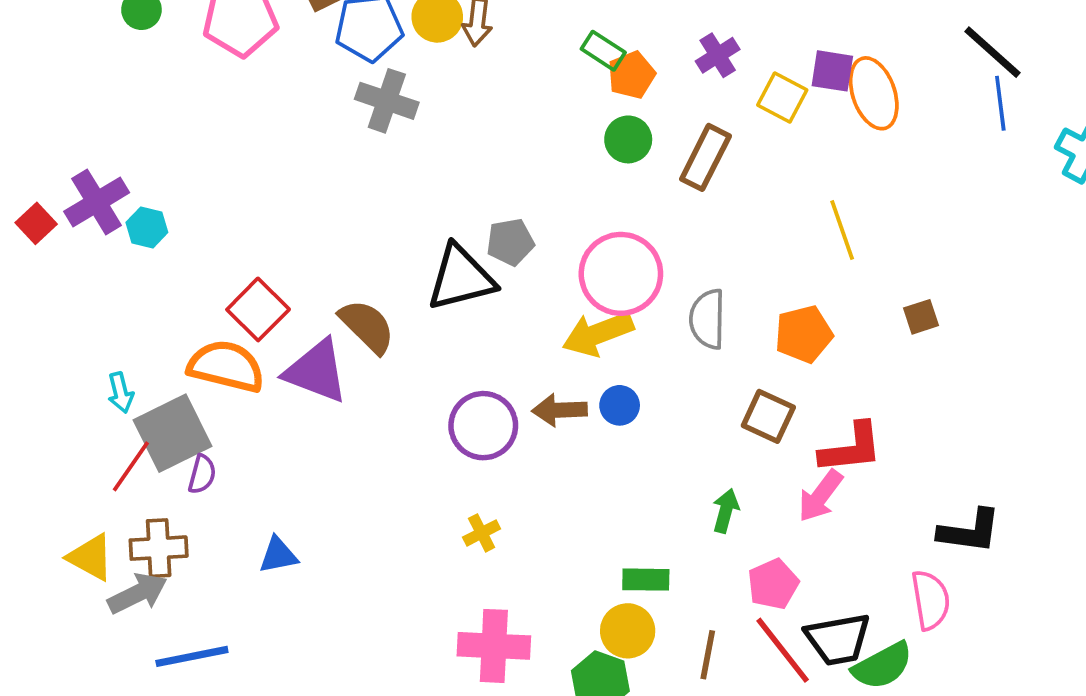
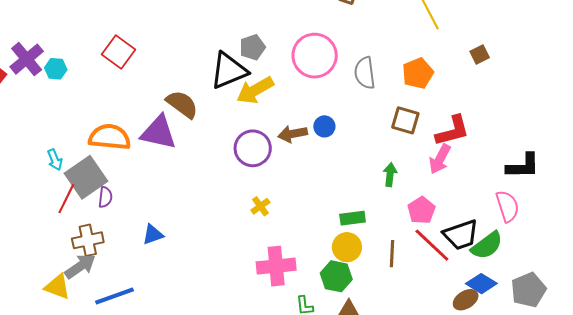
red square: (258, 309) -> (119, 52), moved
yellow arrow: (598, 334) -> (255, 90), moved
yellow triangle: (91, 557) -> (57, 287), moved

